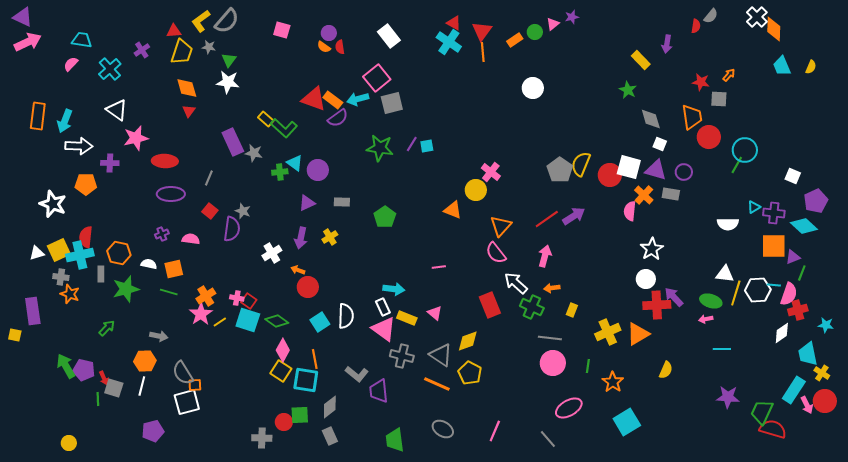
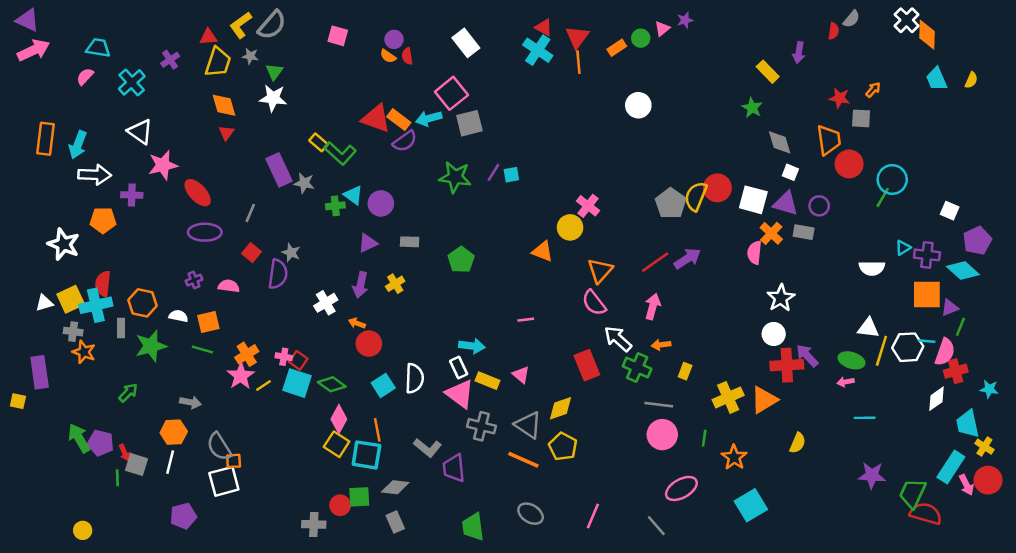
red ellipse: (165, 161) -> (198, 193), turned 45
red circle: (610, 175) -> (717, 188), moved
gray diamond: (330, 407) -> (395, 487), turned 45

